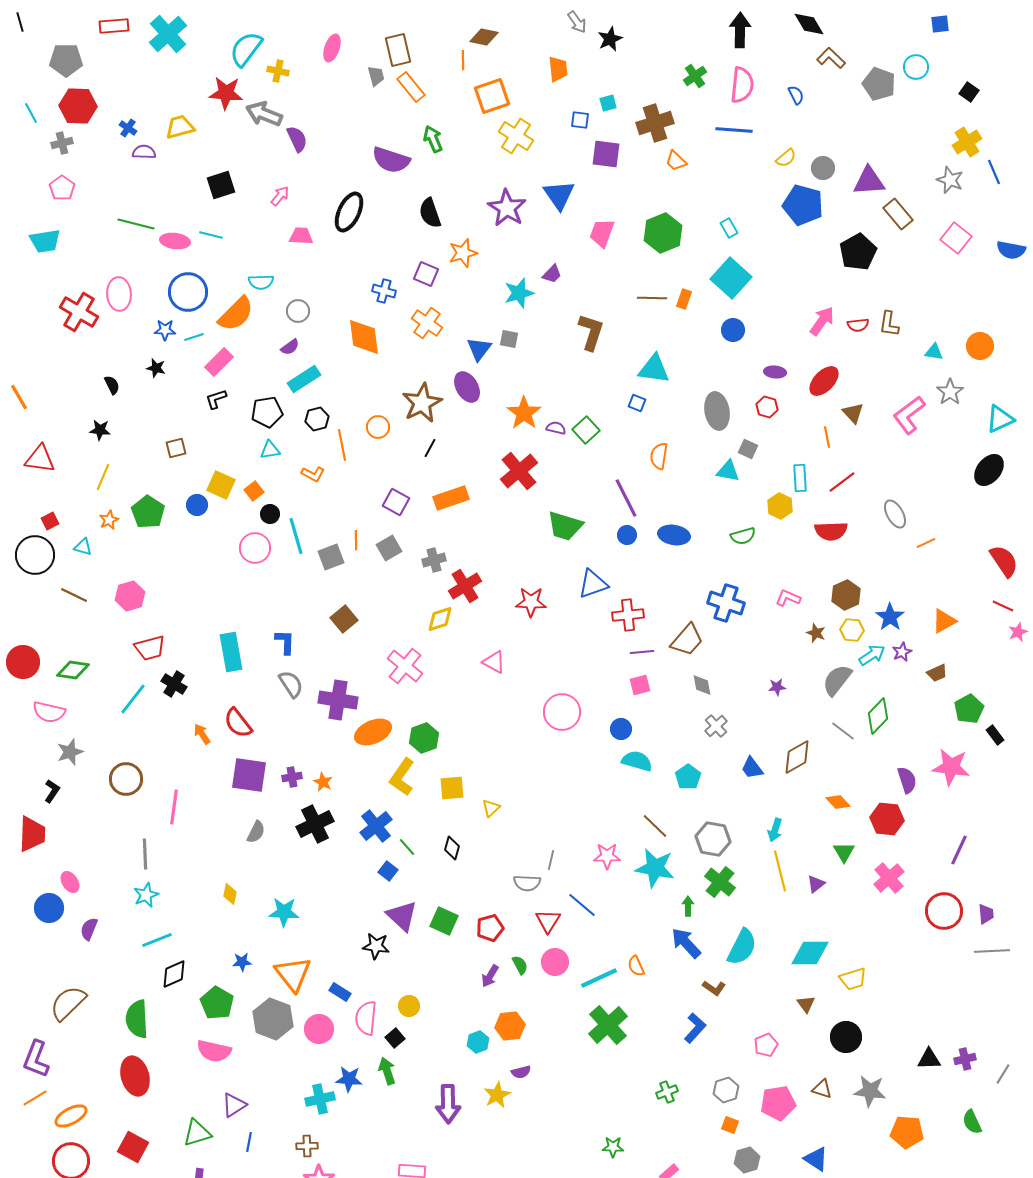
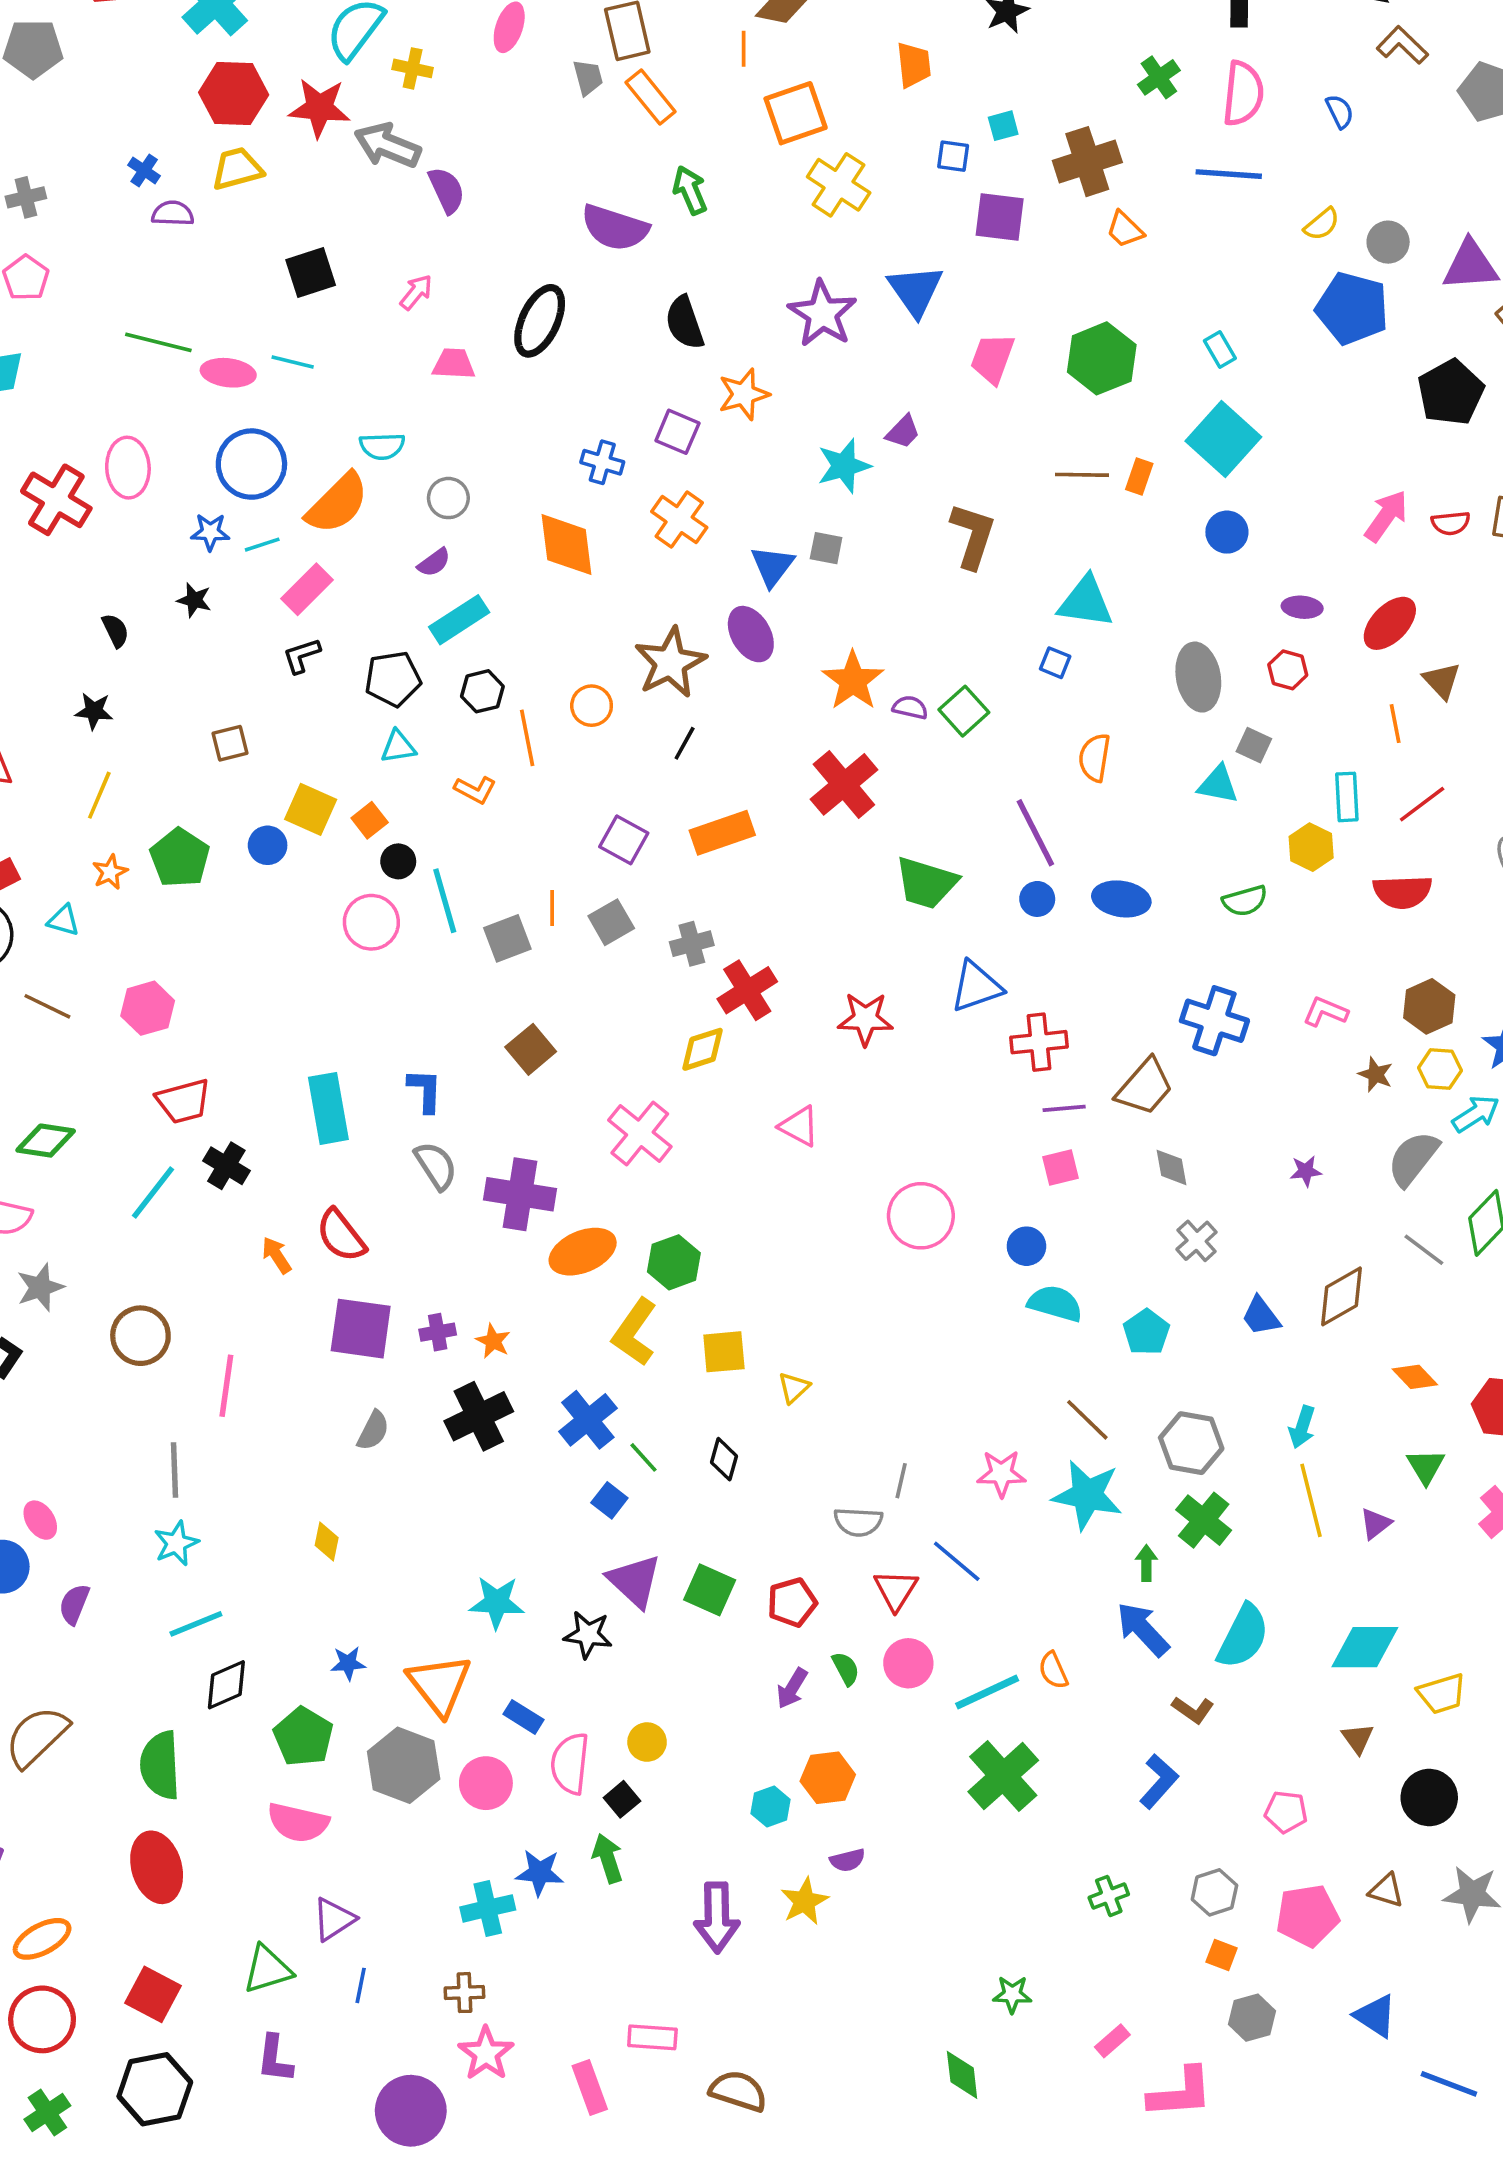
red hexagon: (78, 106) -> (234, 94), moved
cyan star: (284, 912) -> (497, 1602), moved
pink pentagon: (766, 1045) -> (1286, 1812), turned 30

